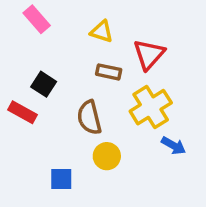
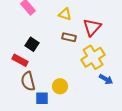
brown semicircle: (89, 118) -> (28, 81), moved
yellow circle: (107, 156) -> (60, 86), moved

